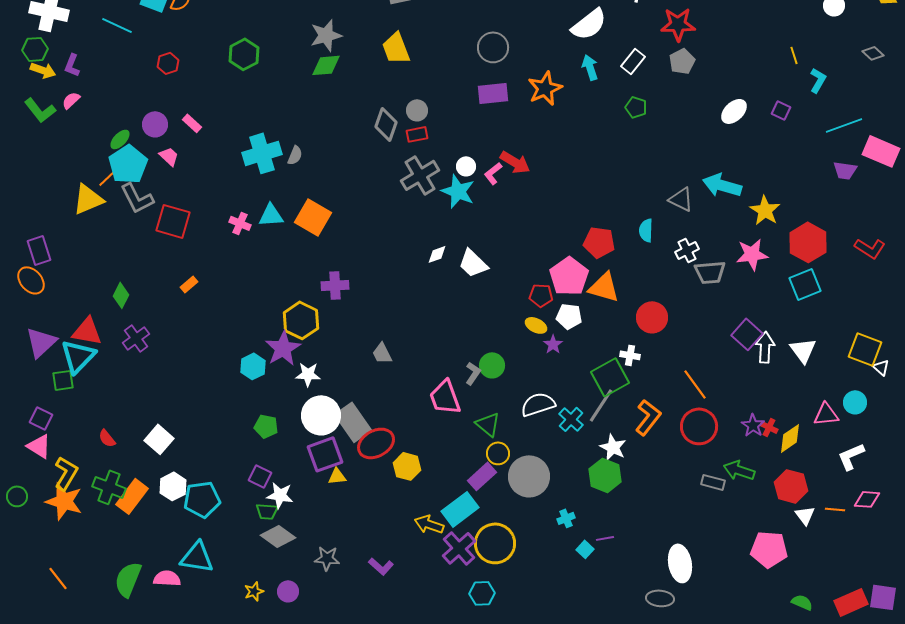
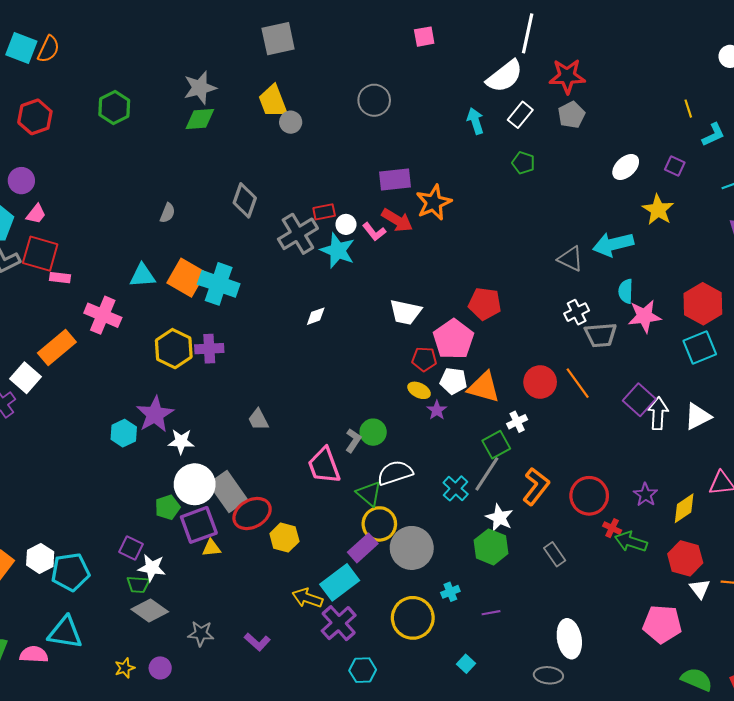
white semicircle: (589, 24) -> (505, 76), moved
red hexagon: (168, 63) -> (35, 117), size x1.5
cyan L-shape: (818, 80) -> (713, 135), turned 35
orange star: (545, 88) -> (434, 202), moved
purple rectangle: (493, 93) -> (395, 180), moved
gray circle: (417, 110) -> (291, 122), moved
pink rectangle: (192, 123) -> (60, 278), moved, turned -36
gray diamond: (386, 124) -> (245, 200), moved
red rectangle: (417, 134) -> (324, 212), moved
cyan cross: (262, 153) -> (219, 284), moved, turned 36
pink trapezoid: (169, 156) -> (36, 214), turned 85
pink L-shape: (493, 173) -> (374, 232), turned -90
cyan arrow: (722, 185) -> (613, 244), turned -30
yellow star: (765, 210) -> (658, 210), moved
red square: (173, 221) -> (40, 254), moved
pink cross: (240, 223) -> (103, 315), moved, size x1.6
cyan semicircle: (646, 230) -> (626, 291), moved
white trapezoid: (473, 263) -> (405, 312), moved, turned -32
orange rectangle: (189, 284) -> (57, 348), size x2.0
orange triangle: (604, 287) -> (484, 387), moved
yellow hexagon: (301, 320) -> (174, 349), moved
white triangle: (803, 350) -> (698, 416), turned 40
white cross: (630, 355) -> (517, 422), turned -36
green square: (610, 377) -> (496, 445), size x0.7
orange line: (695, 384) -> (578, 383), moved
white semicircle: (538, 404) -> (395, 473), moved
green pentagon: (266, 426) -> (167, 507), moved, turned -30
red cross: (769, 427) -> (612, 528), moved
white square: (159, 439) -> (26, 378), moved
yellow circle: (498, 453) -> (379, 524), size x1.4
gray rectangle: (713, 482) -> (555, 554), moved, turned 40
yellow circle: (495, 543) -> (413, 618), moved
cyan square: (585, 549) -> (466, 664), moved
green semicircle: (802, 602) -> (697, 679), size x1.4

